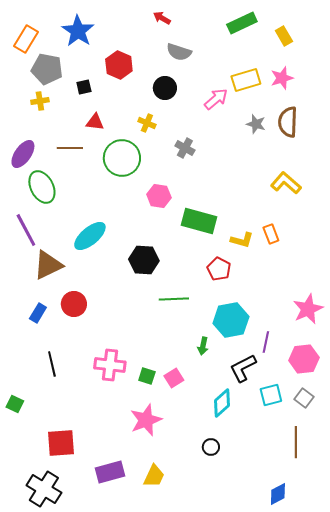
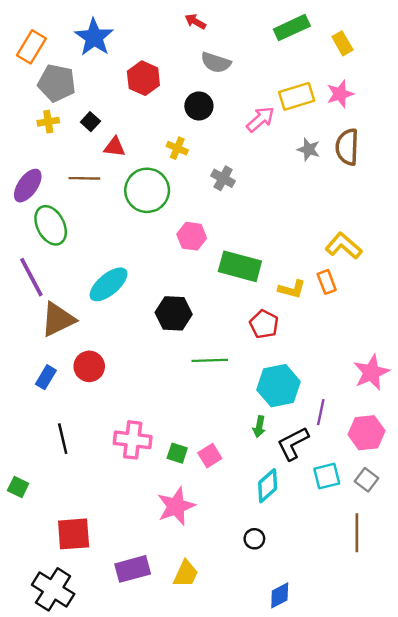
black square: (84, 87) -> (90, 122), moved, turned -35
yellow L-shape: (286, 183) -> (344, 246), moved
green arrow: (203, 346) -> (259, 427), moved
blue diamond: (278, 494) -> (280, 595), moved

